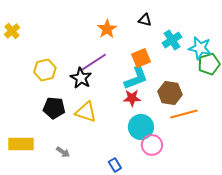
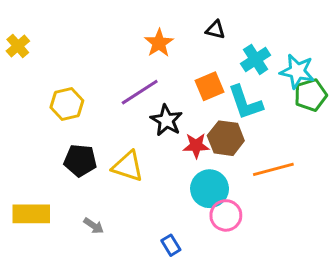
black star: (81, 78) -> (166, 120), moved
cyan L-shape: (136, 78) -> (245, 103), moved, turned 92
brown hexagon: (170, 93) -> (226, 138), moved

